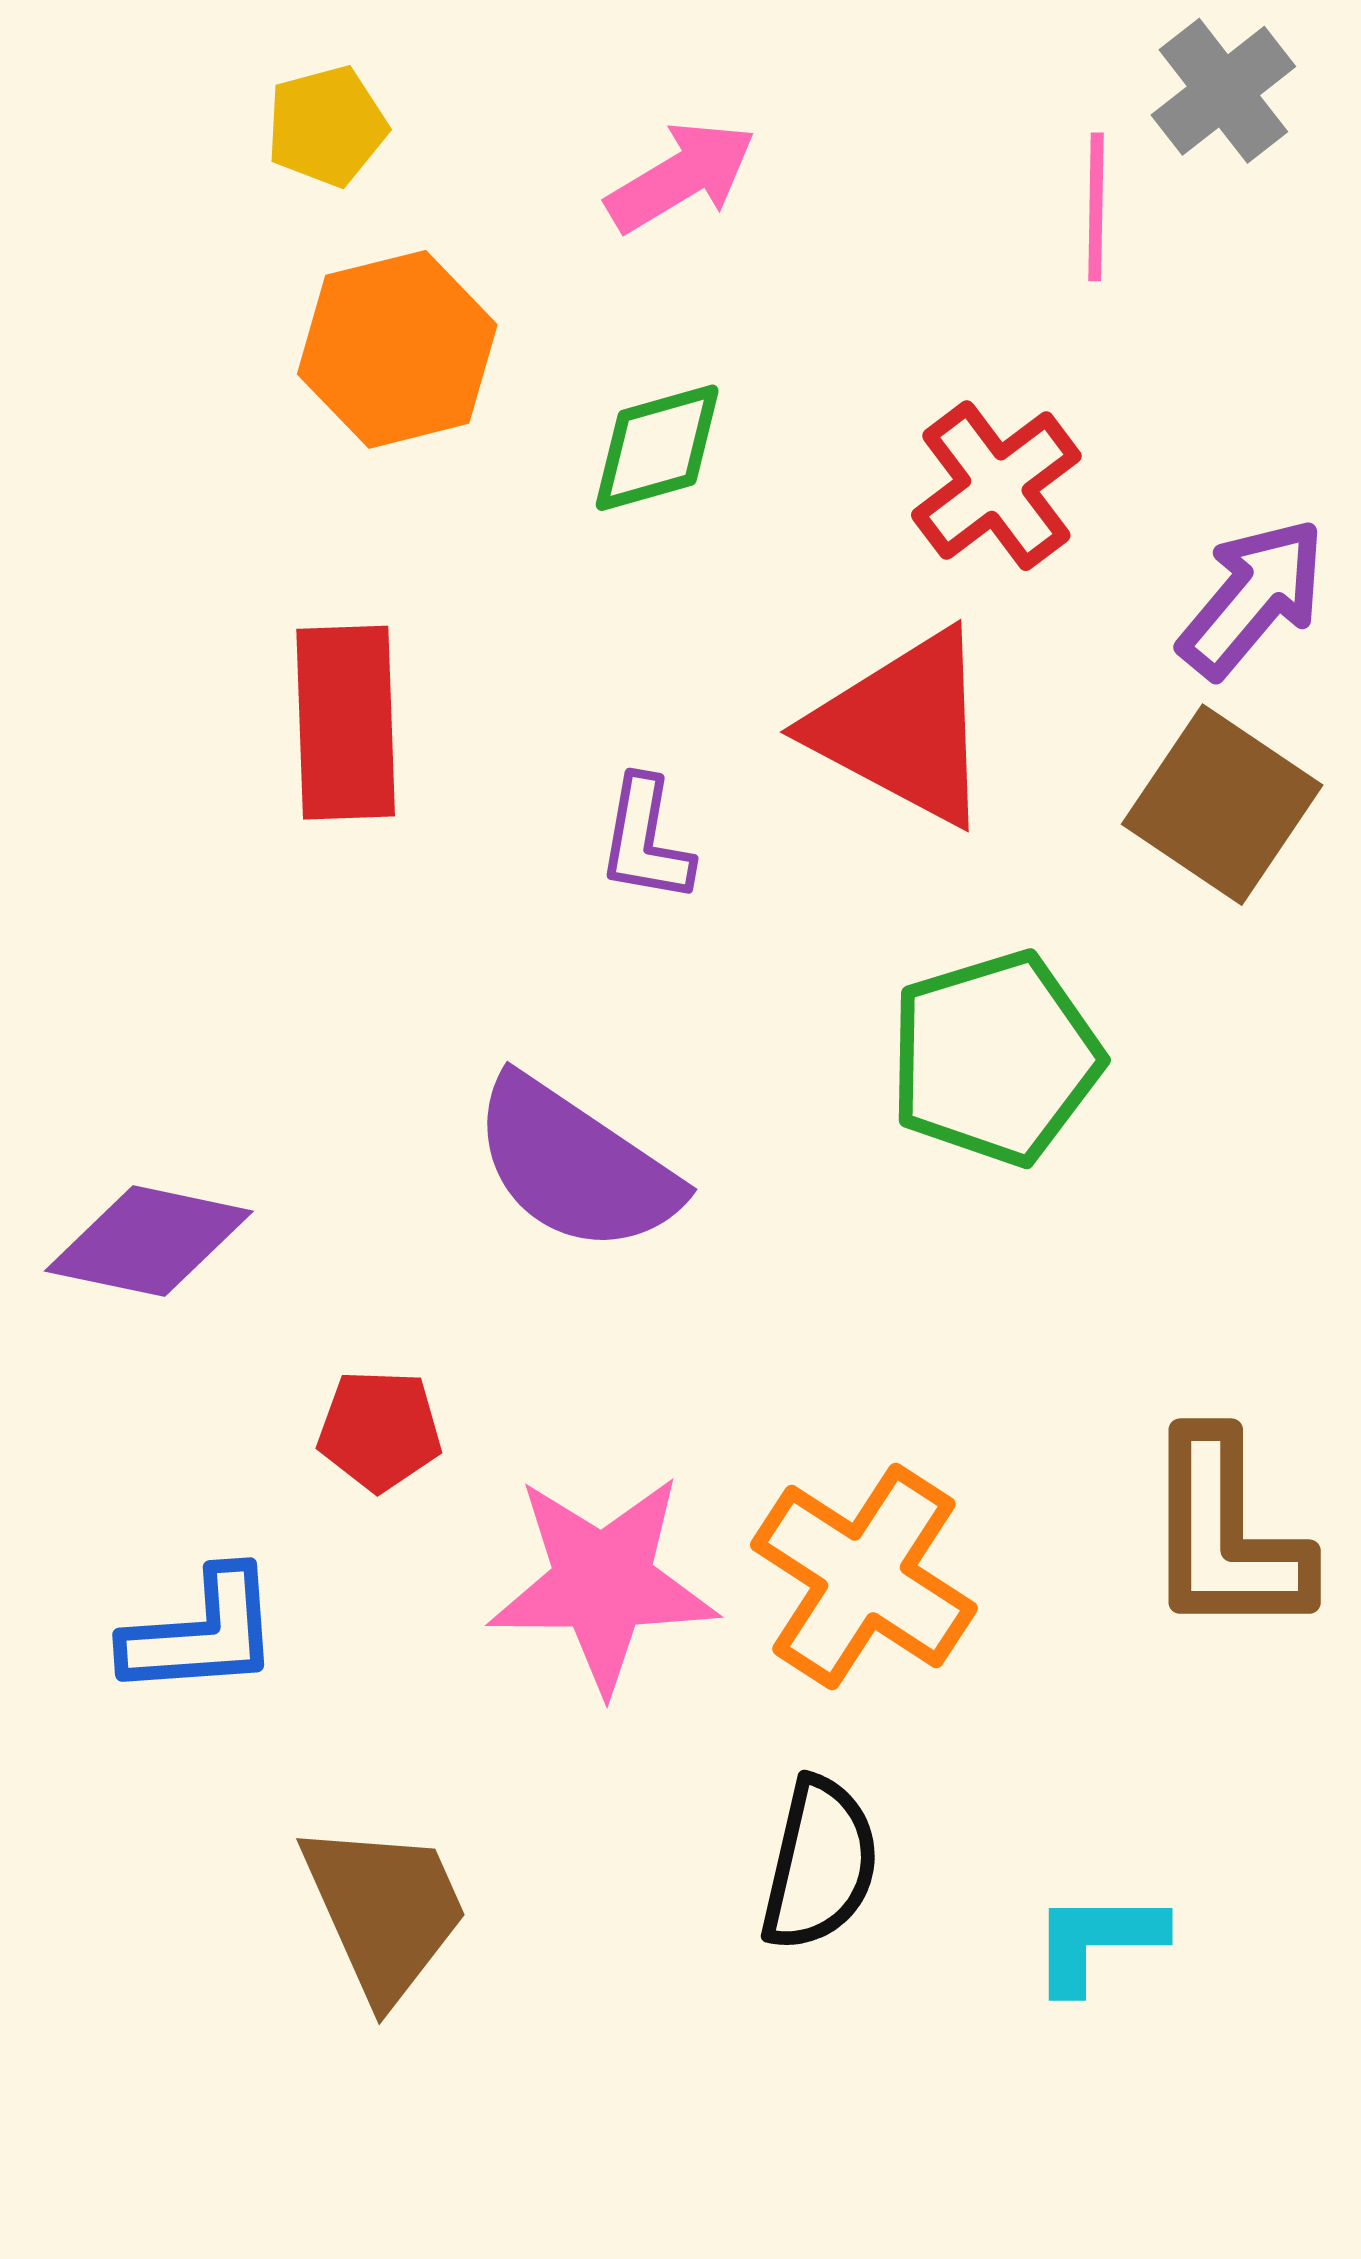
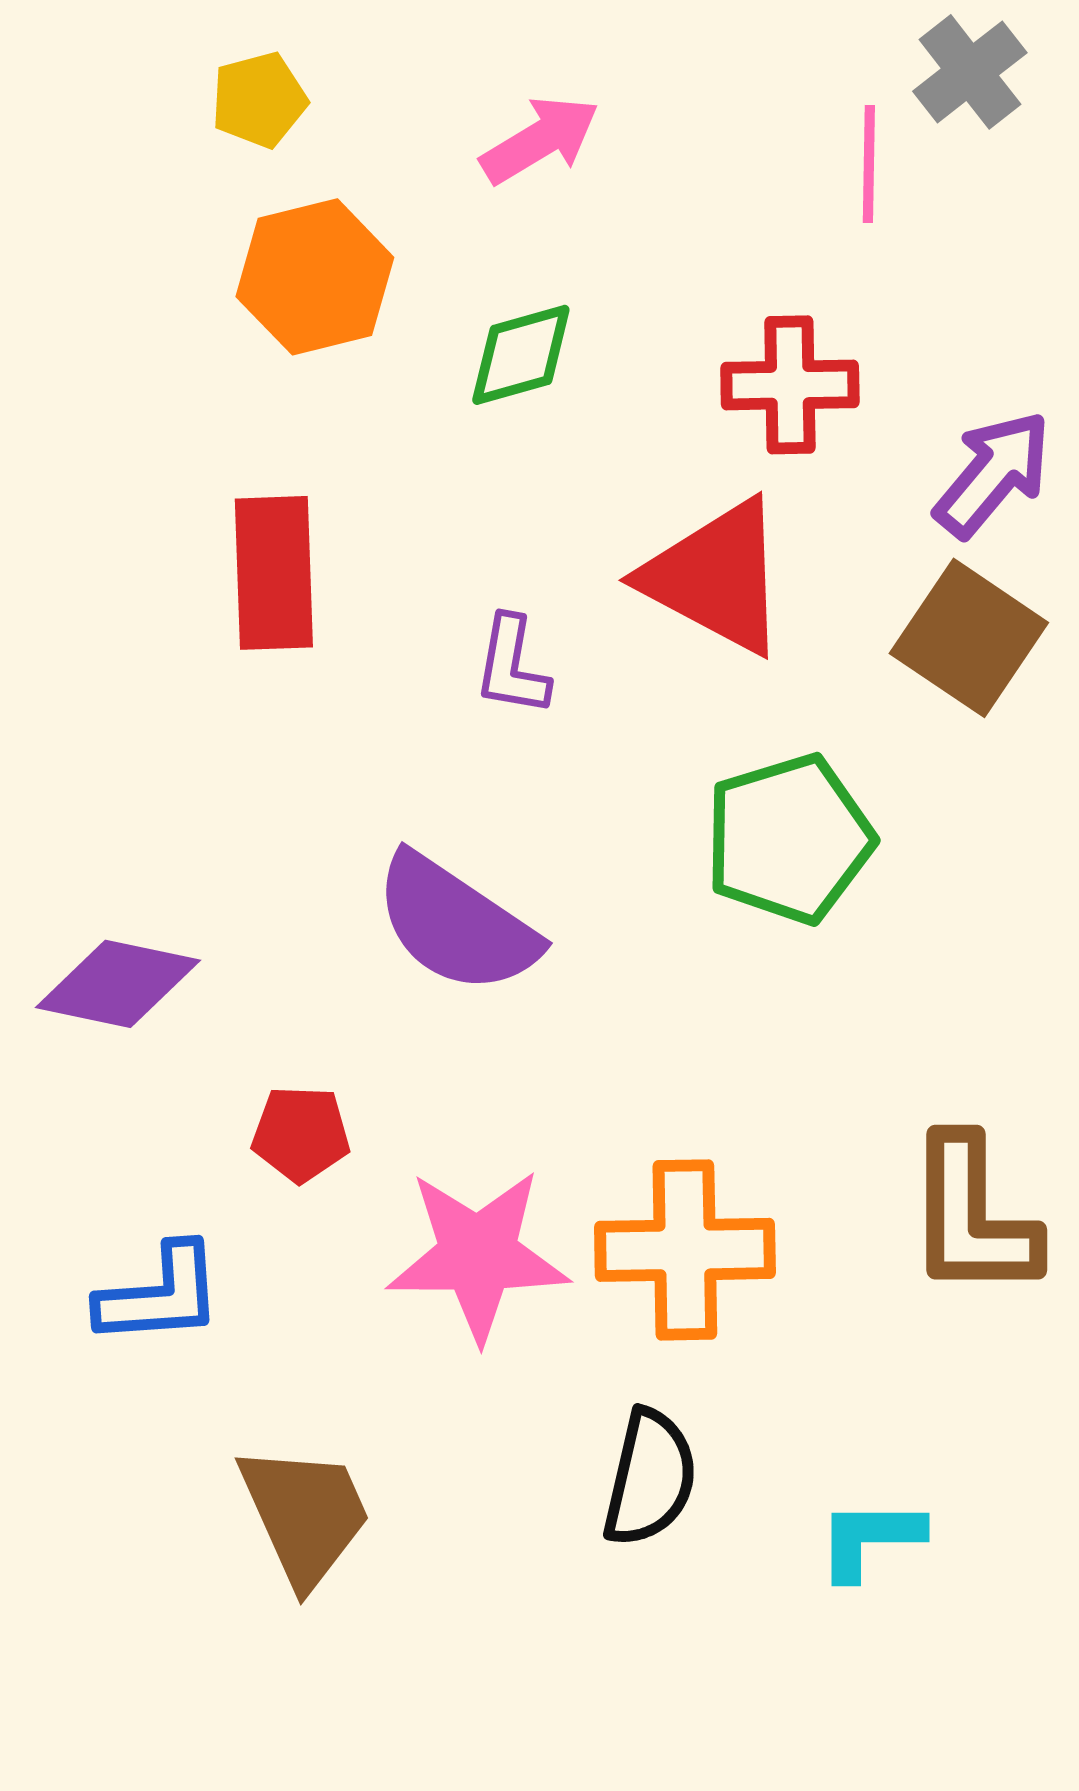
red cross: (996, 486) -> (790, 385), turned 36
orange cross: (864, 1576) -> (685, 1250), turned -34

